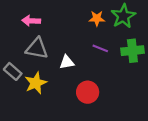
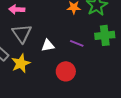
gray triangle: (37, 48) -> (22, 33), turned 45
purple line: (100, 48) -> (77, 43), moved

